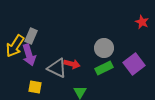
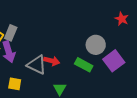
gray circle: (104, 48) -> (96, 45), moved
green rectangle: (104, 68) -> (84, 65), turned 54

